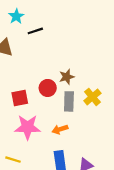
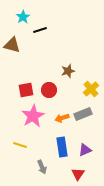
red circle: (48, 88) -> (49, 90), moved
gray rectangle: (69, 101) -> (83, 114), moved, turned 66
pink star: (28, 127) -> (33, 116), turned -30

